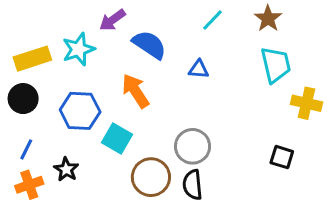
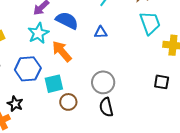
cyan star: (79, 49) -> (38, 33), moved
cyan square: (117, 139) -> (54, 84), turned -36
black star: (66, 169) -> (15, 104), moved
brown circle: (151, 177) -> (68, 102), moved, size x0.7

